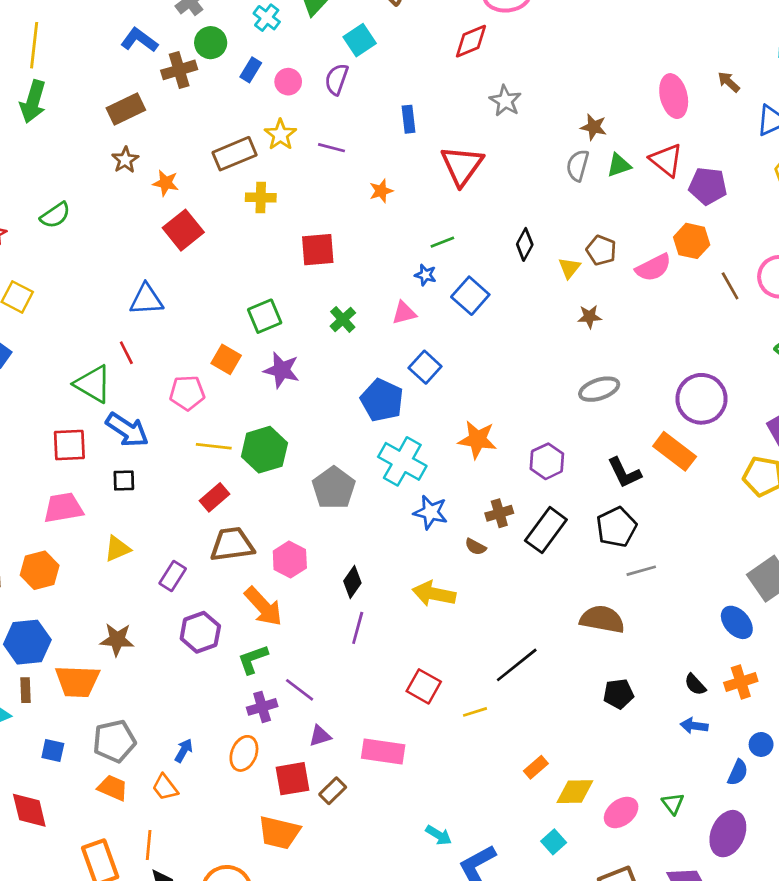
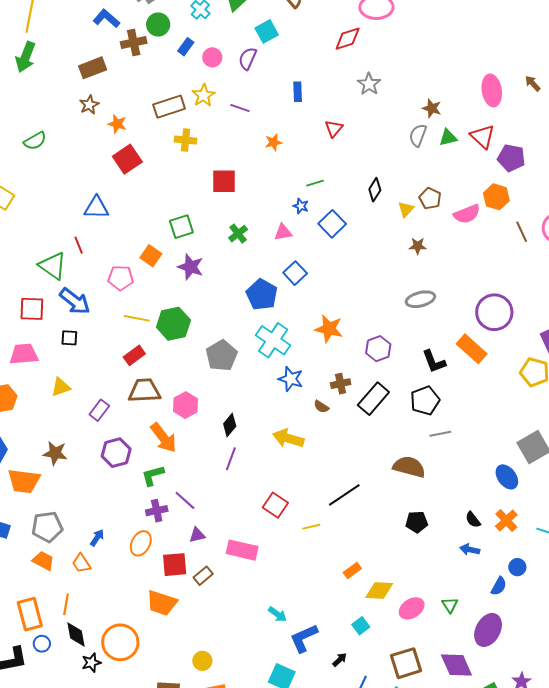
red triangle: (462, 166) -> (334, 129), size x0.6
orange cross: (741, 682) -> (506, 520), turned -30

